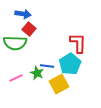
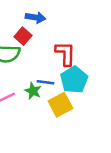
blue arrow: (23, 14) -> (35, 17), moved
red L-shape: (78, 43) -> (65, 54), moved

